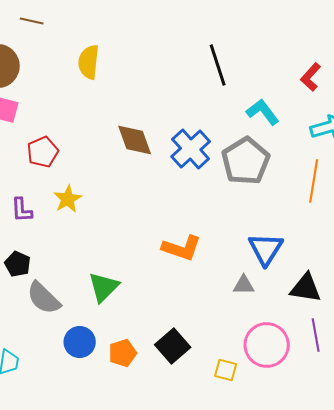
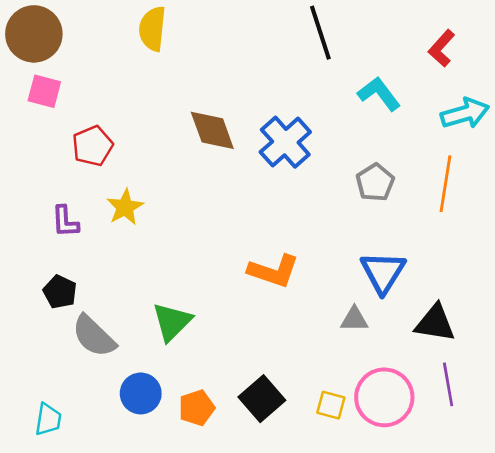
gray pentagon: (246, 161) -> (375, 182), moved, size x0.6
yellow square: (226, 370) -> (331, 405), moved

